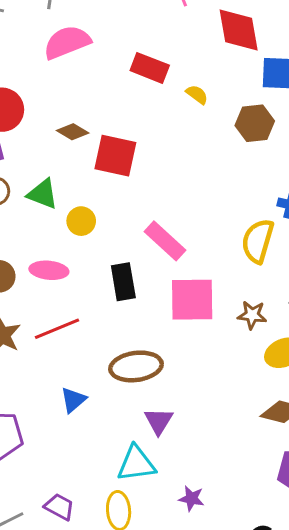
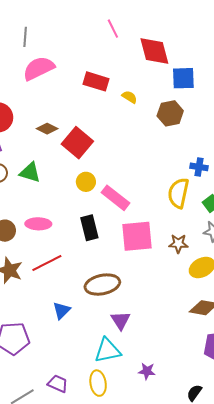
red square: (115, 156) -> (77, 143), turned 32
yellow circle: (81, 221) -> (86, 182), moved

